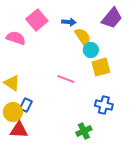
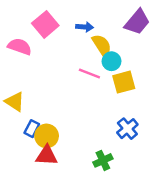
pink line: (66, 79) -> (89, 73), moved
blue cross: (104, 105) -> (127, 129), turned 36
yellow circle: (13, 112) -> (47, 136), moved
red triangle: (19, 130) -> (47, 156), moved

